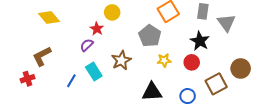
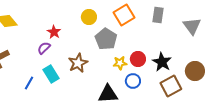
yellow circle: (112, 12) -> (89, 17), moved
gray triangle: (226, 23) -> (192, 26), moved
black star: (200, 41) -> (162, 62), moved
red circle: (192, 62) -> (138, 59), moved
blue circle: (188, 96) -> (133, 81), moved

